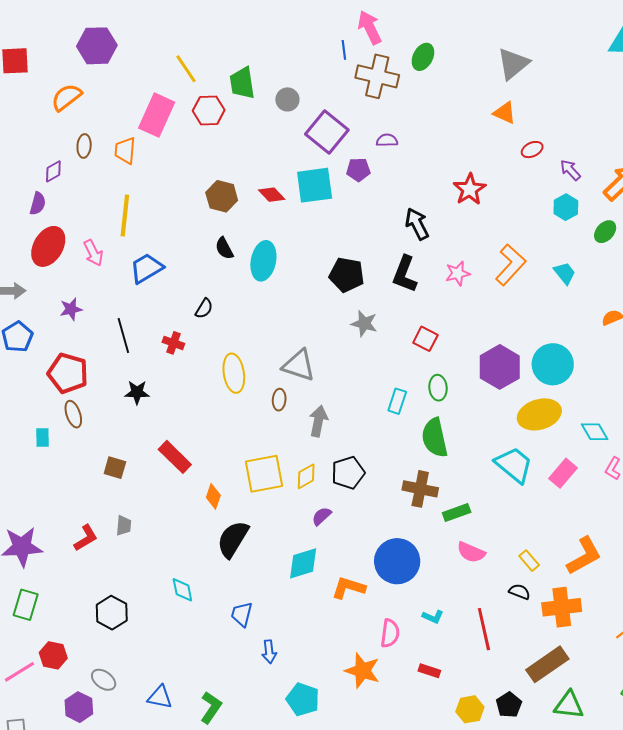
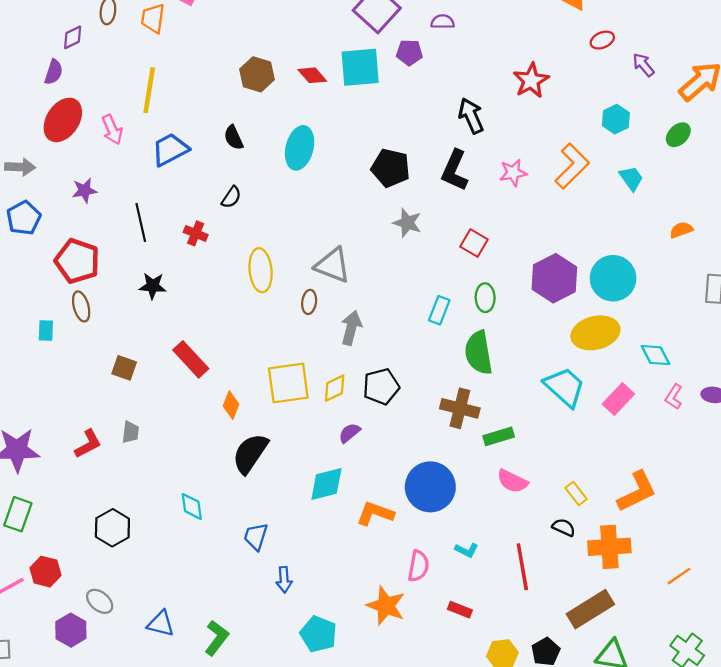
cyan hexagon: (566, 207) -> (616, 119), moved
black semicircle: (224, 248) -> (234, 138), moved

